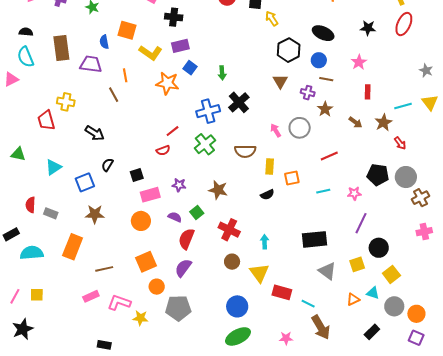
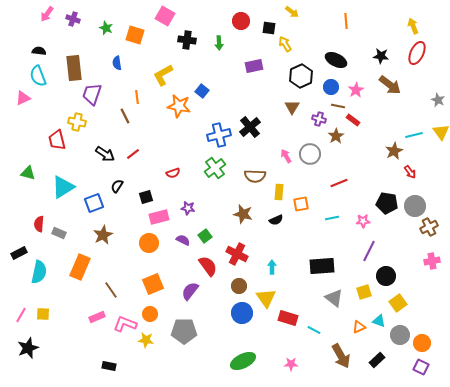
orange square: (127, 30) -> (135, 35), moved
purple rectangle: (180, 46) -> (254, 66), moved
yellow L-shape: (151, 53) -> (163, 75), turned 115
pink star: (359, 62) -> (356, 90), moved
purple trapezoid: (91, 64) -> (92, 94), moved, turned -80
green arrow: (222, 73) -> (219, 43), moved
red rectangle: (368, 92) -> (353, 120), moved, turned -56
brown arrow: (355, 122) -> (390, 85), moved, size x1.6
red line: (173, 131) -> (133, 154), moved
cyan triangle: (54, 167) -> (63, 187), size x1.4
brown star: (218, 190) -> (243, 214), moved
brown star: (95, 214) -> (103, 235), turned -30
red semicircle: (186, 239) -> (208, 266), moved, turned 120
cyan semicircle: (32, 253) -> (39, 272), turned 105
brown line: (104, 269) -> (111, 290), turned 66
orange circle: (157, 287) -> (150, 314), moved
blue circle: (237, 306) -> (242, 313), moved
brown arrow: (321, 327) -> (341, 356), moved

